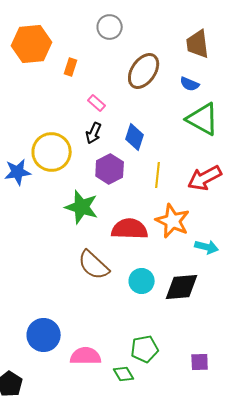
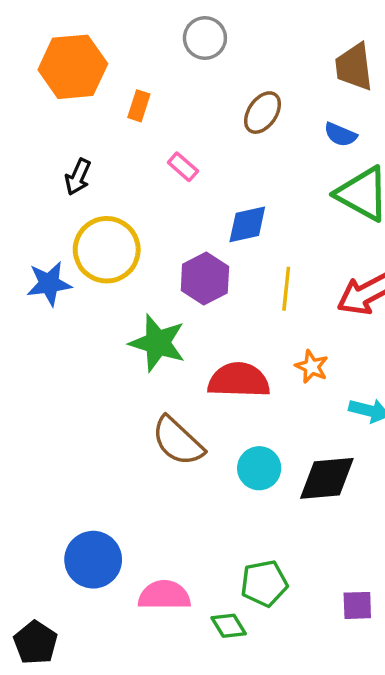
brown ellipse: (144, 71) -> (263, 113), size x0.7
black arrow: (94, 133) -> (78, 177), moved
blue diamond: (135, 137) -> (247, 224), turned 60
orange star: (173, 221) -> (312, 367), size x0.6

